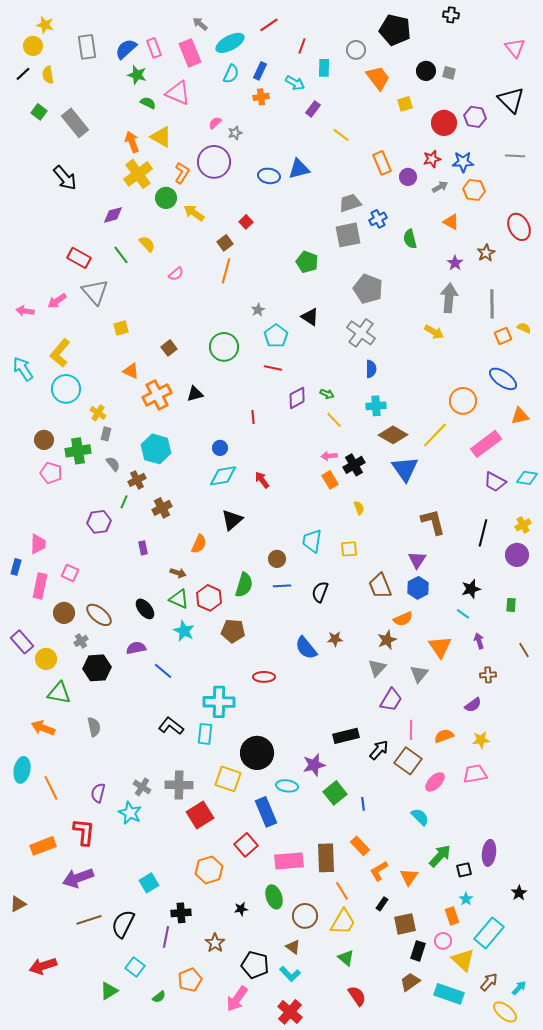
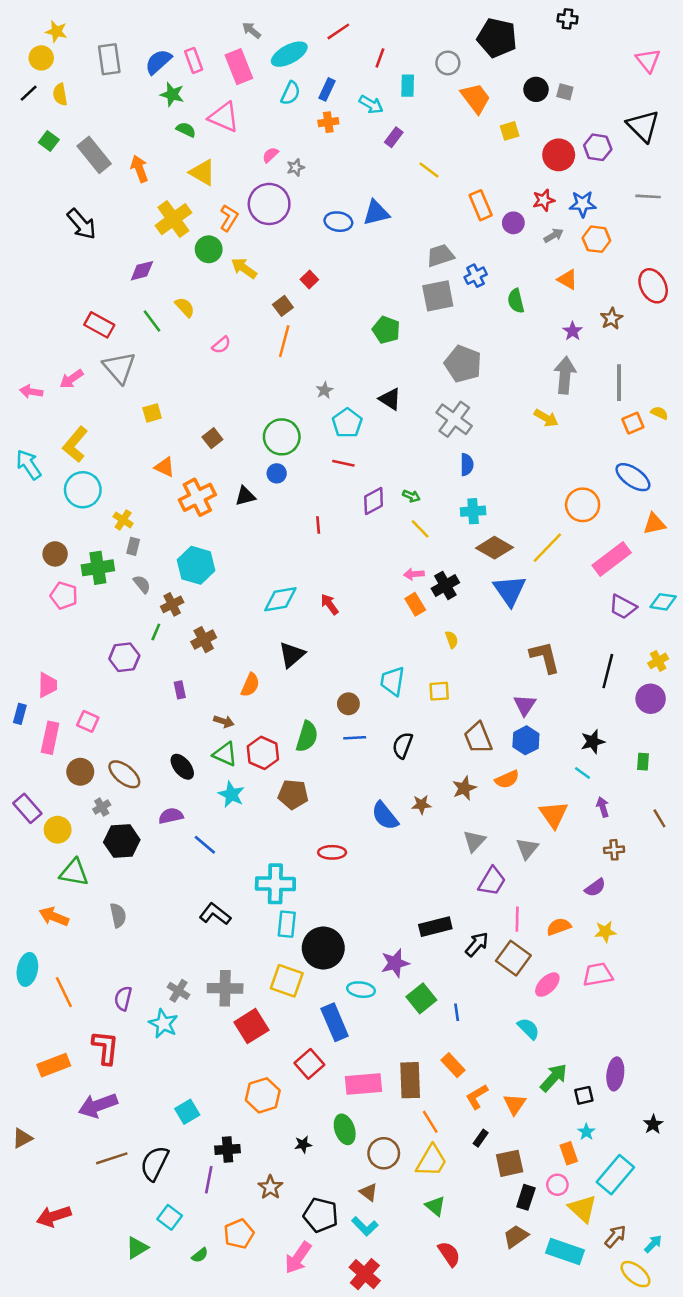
orange arrow: (132, 142) -> (139, 169), moved
blue circle: (220, 448) -> (277, 473), moved
brown star: (387, 640) -> (464, 788), moved
cyan rectangle: (205, 734) -> (287, 924), moved

